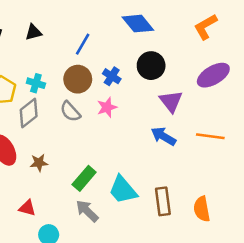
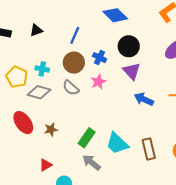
purple triangle: (171, 101) -> (132, 71), moved
gray diamond: (29, 113) -> (39, 92), turned 60
red triangle: (27, 208) -> (46, 165), turned -40

